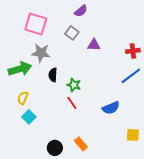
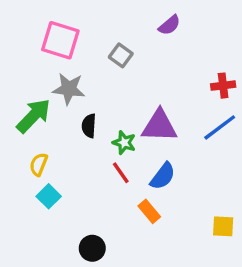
purple semicircle: (81, 11) -> (169, 25), moved
purple triangle: (94, 45) -> (159, 126), moved, size x1.6
green arrow: (20, 69) -> (34, 116), turned -30
blue semicircle: (111, 108) -> (163, 176), moved, turned -30
orange rectangle: (81, 144) -> (149, 211), moved

